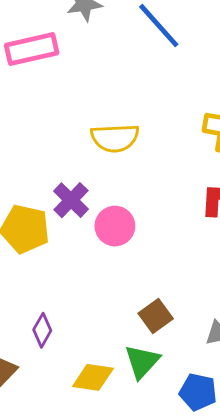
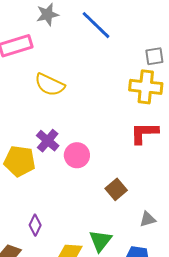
yellow semicircle: (115, 138) -> (50, 85), moved, turned 32
brown square: (156, 316) -> (116, 189), moved

